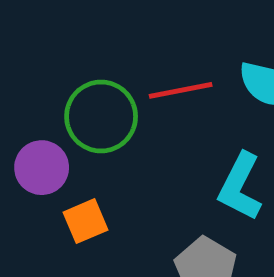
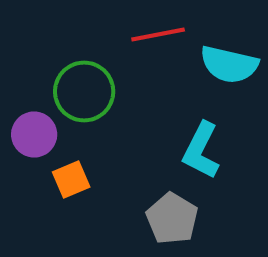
red line: (181, 90) -> (158, 34), moved

